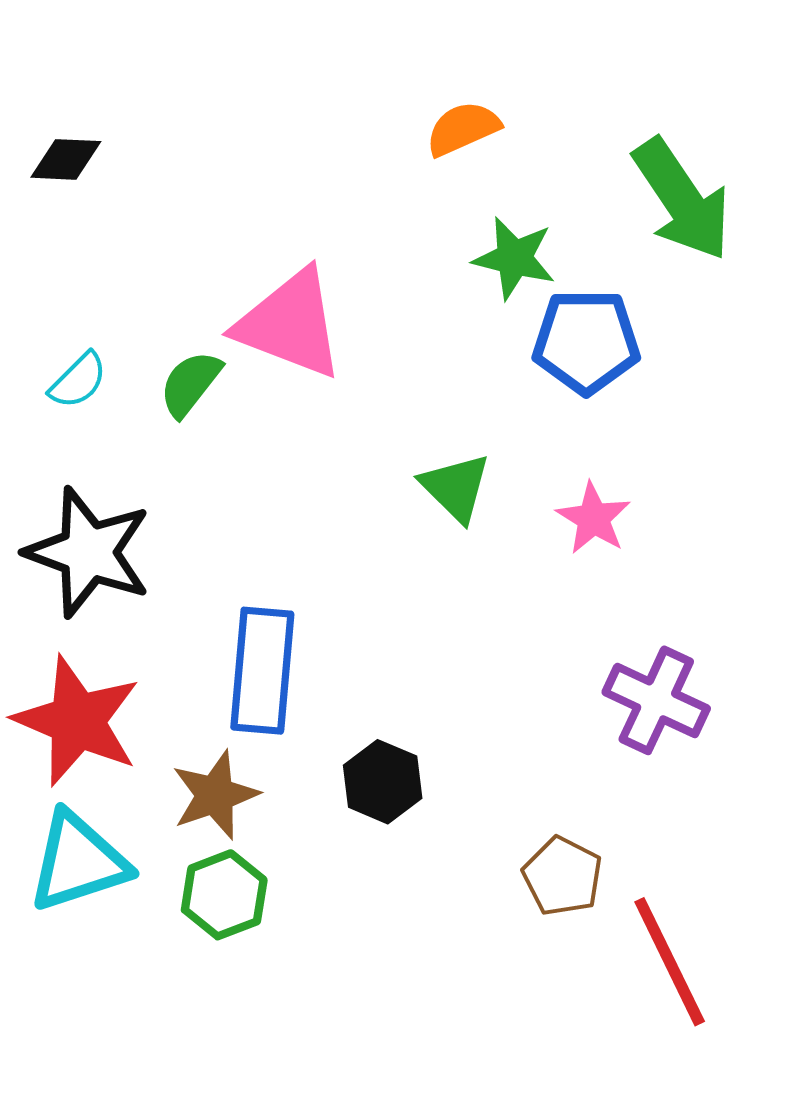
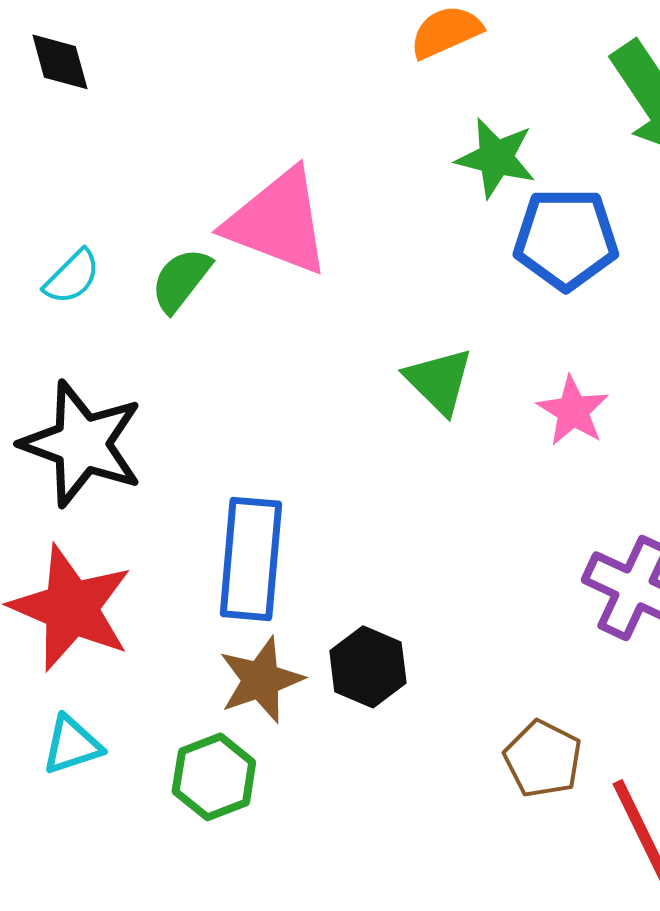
black diamond: (66, 159) -> (60, 62), turned 72
brown star: (215, 795) -> (261, 680), moved
cyan triangle: (78, 862) -> (72, 745), size x0.6

